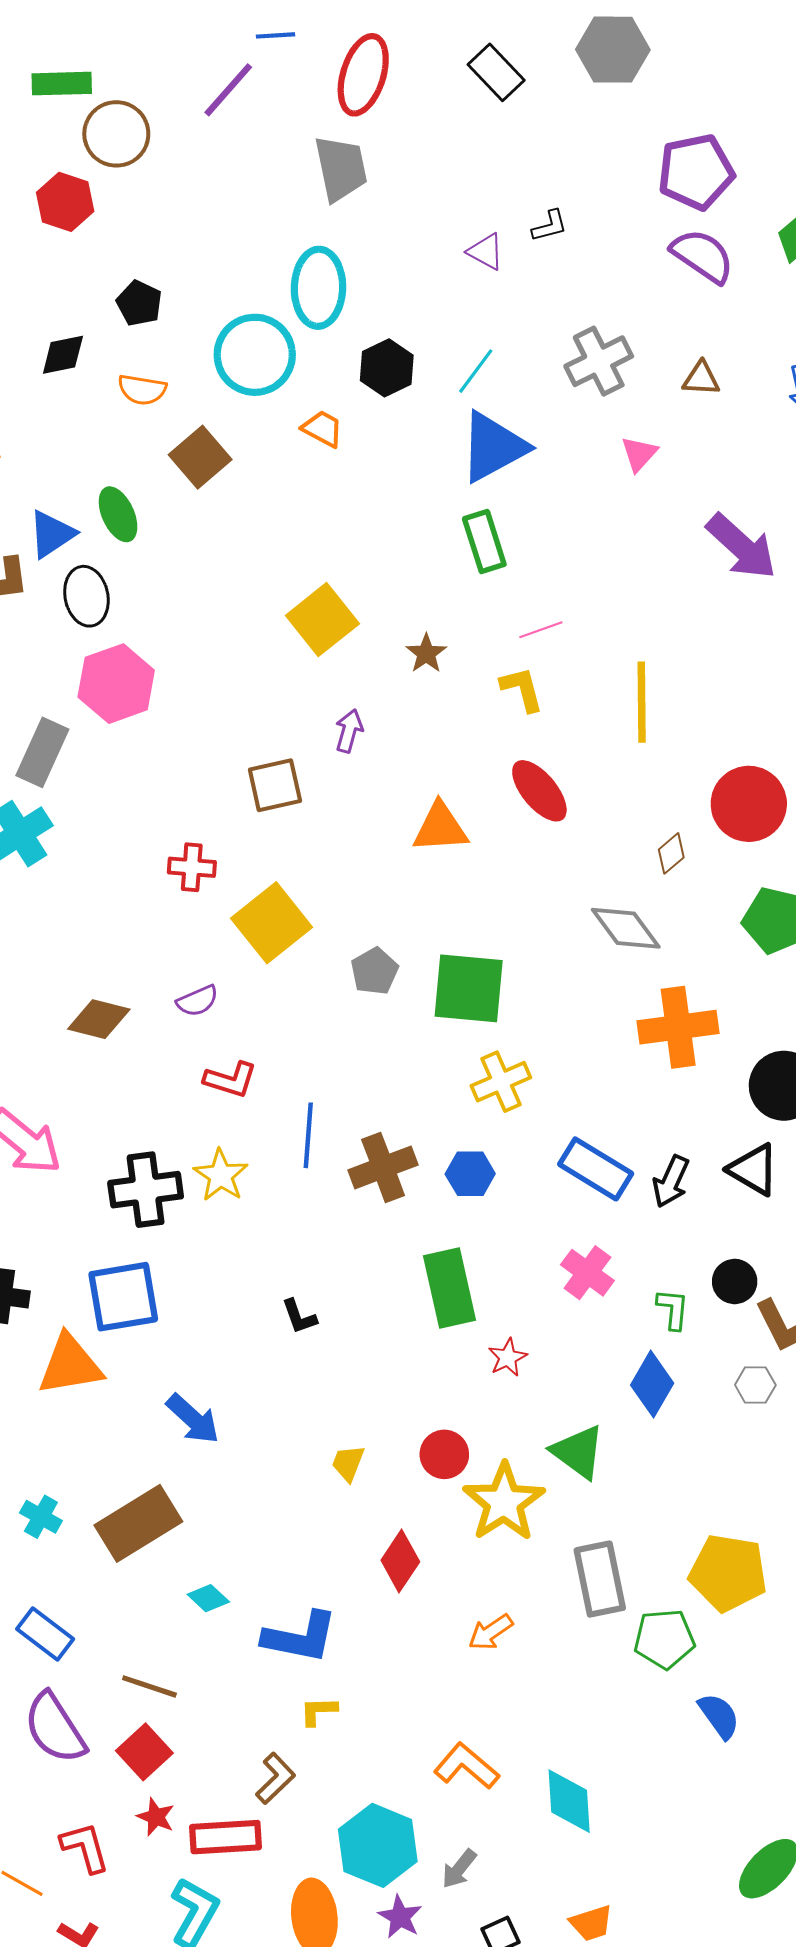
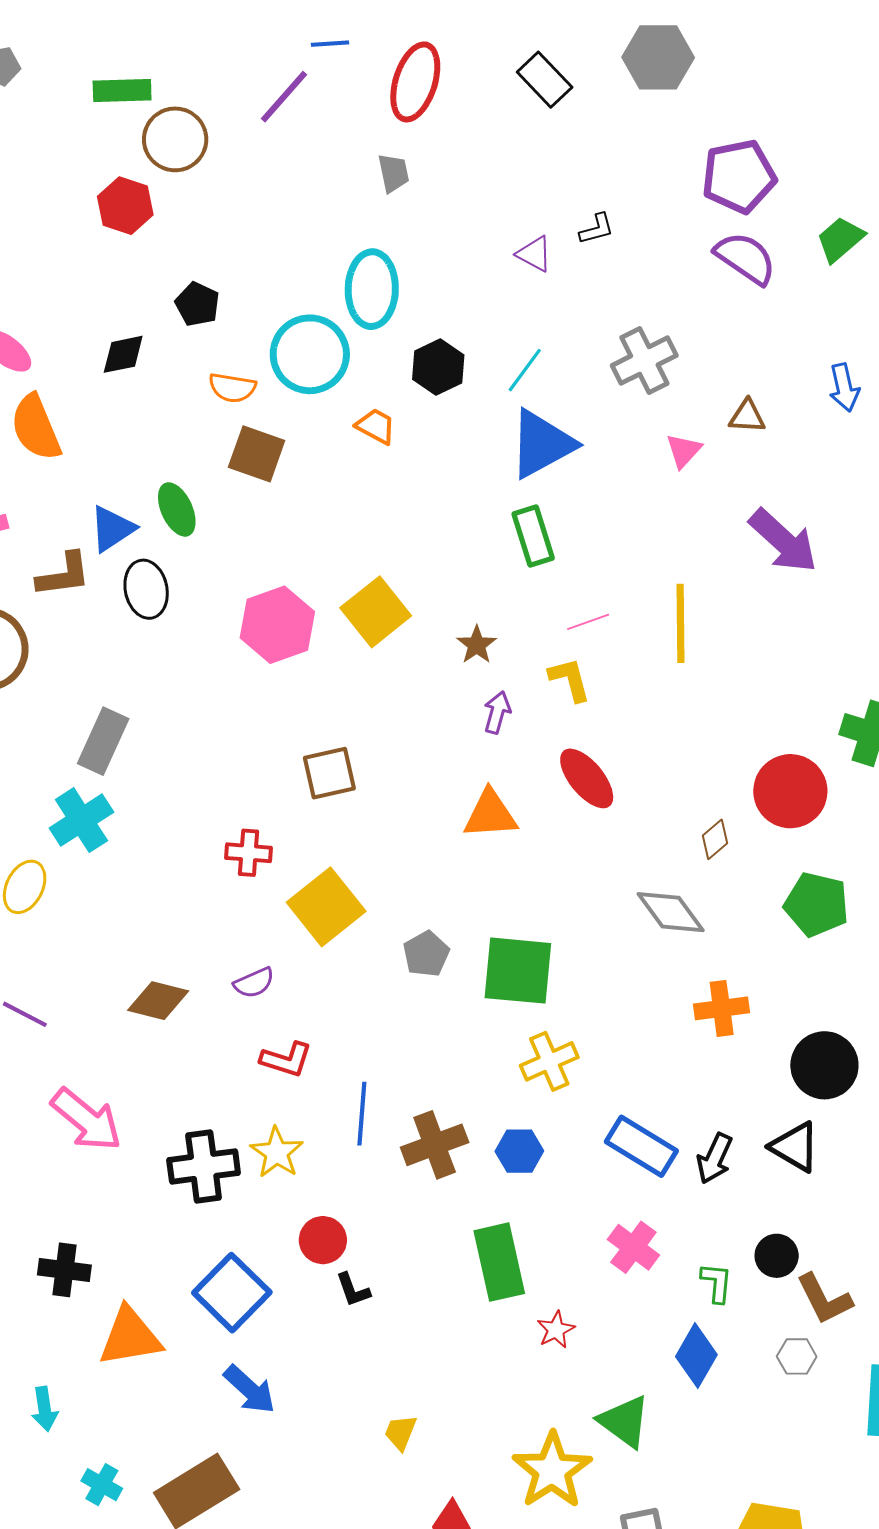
gray trapezoid: (341, 168) -> (394, 173), size x0.6
brown triangle: (701, 379) -> (747, 416), moved
orange semicircle: (142, 390) -> (232, 388), moved
brown square: (200, 457) -> (257, 454), turned -30
pink hexagon: (116, 684) -> (277, 625), moved
yellow line: (642, 702) -> (681, 623), moved
purple arrow: (349, 731) -> (497, 712), moved
orange cross: (678, 1027) -> (722, 1008), size x0.7
blue square: (123, 1297) -> (232, 1293), moved, turned -36
red circle: (444, 1454) -> (323, 1240), moved

